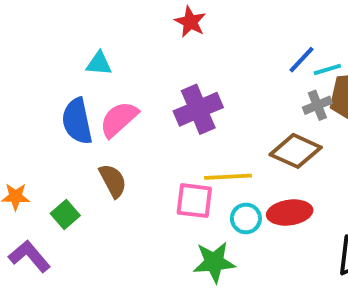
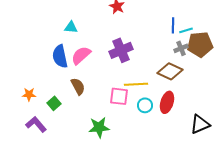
blue line: (302, 60) -> (173, 25), turned -42
red ellipse: (290, 213) -> (167, 102), turned -65
green star: (214, 262) -> (99, 127), moved

